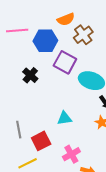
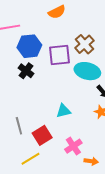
brown cross: (83, 35) -> (84, 44), moved
blue hexagon: (45, 41) -> (29, 46), moved
purple square: (65, 62) -> (59, 55), turned -30

